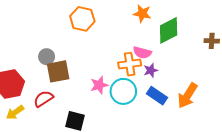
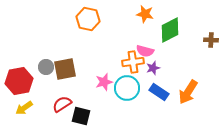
gray circle: (47, 57) -> (46, 67), moved
red semicircle: (43, 99) -> (62, 104), moved

